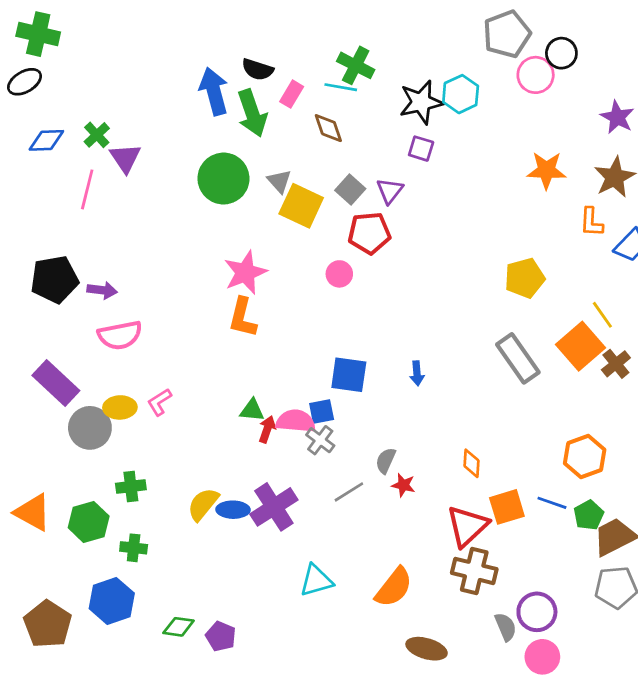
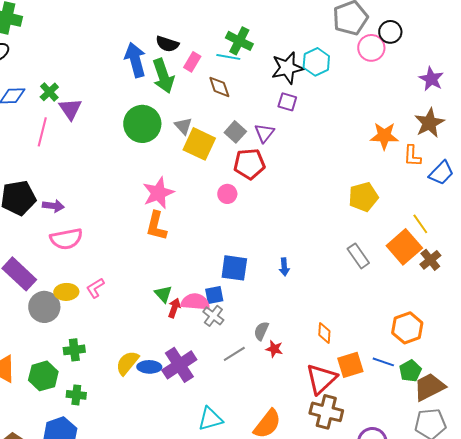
orange star: (546, 170) -> (384, 136), moved
gray rectangle: (518, 358) -> (358, 256), size x0.7
green triangle: (252, 410) -> (163, 294), turned 42

